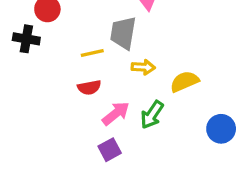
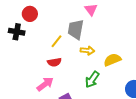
yellow line: (92, 53) -> (57, 41), turned -40
pink arrow: (116, 113) -> (45, 84), moved

